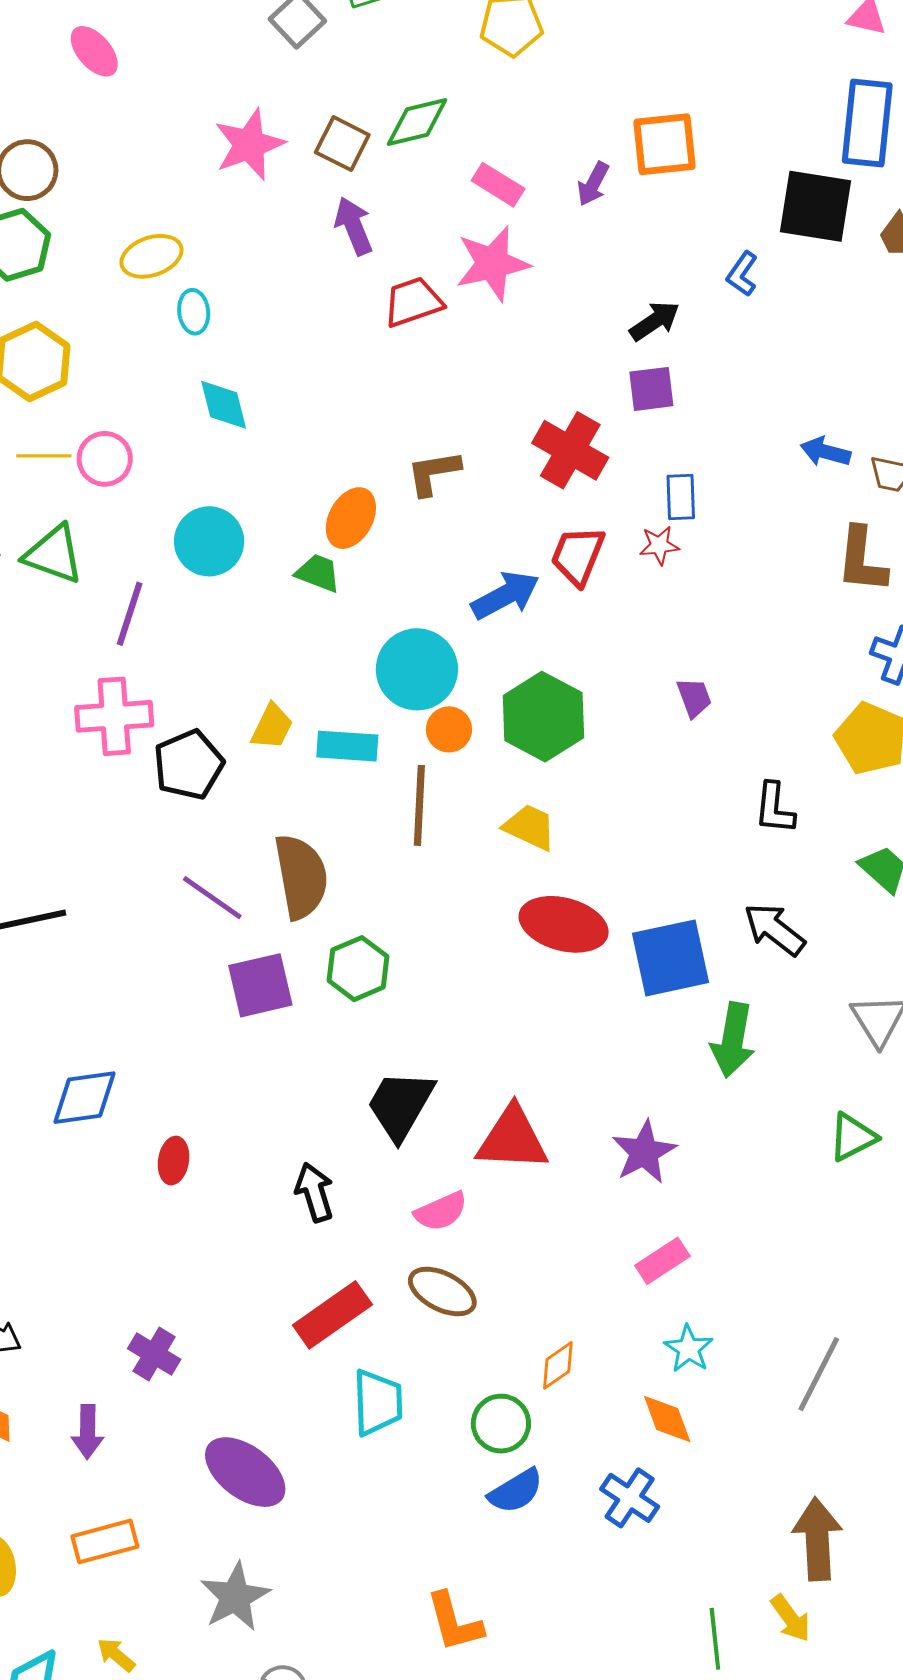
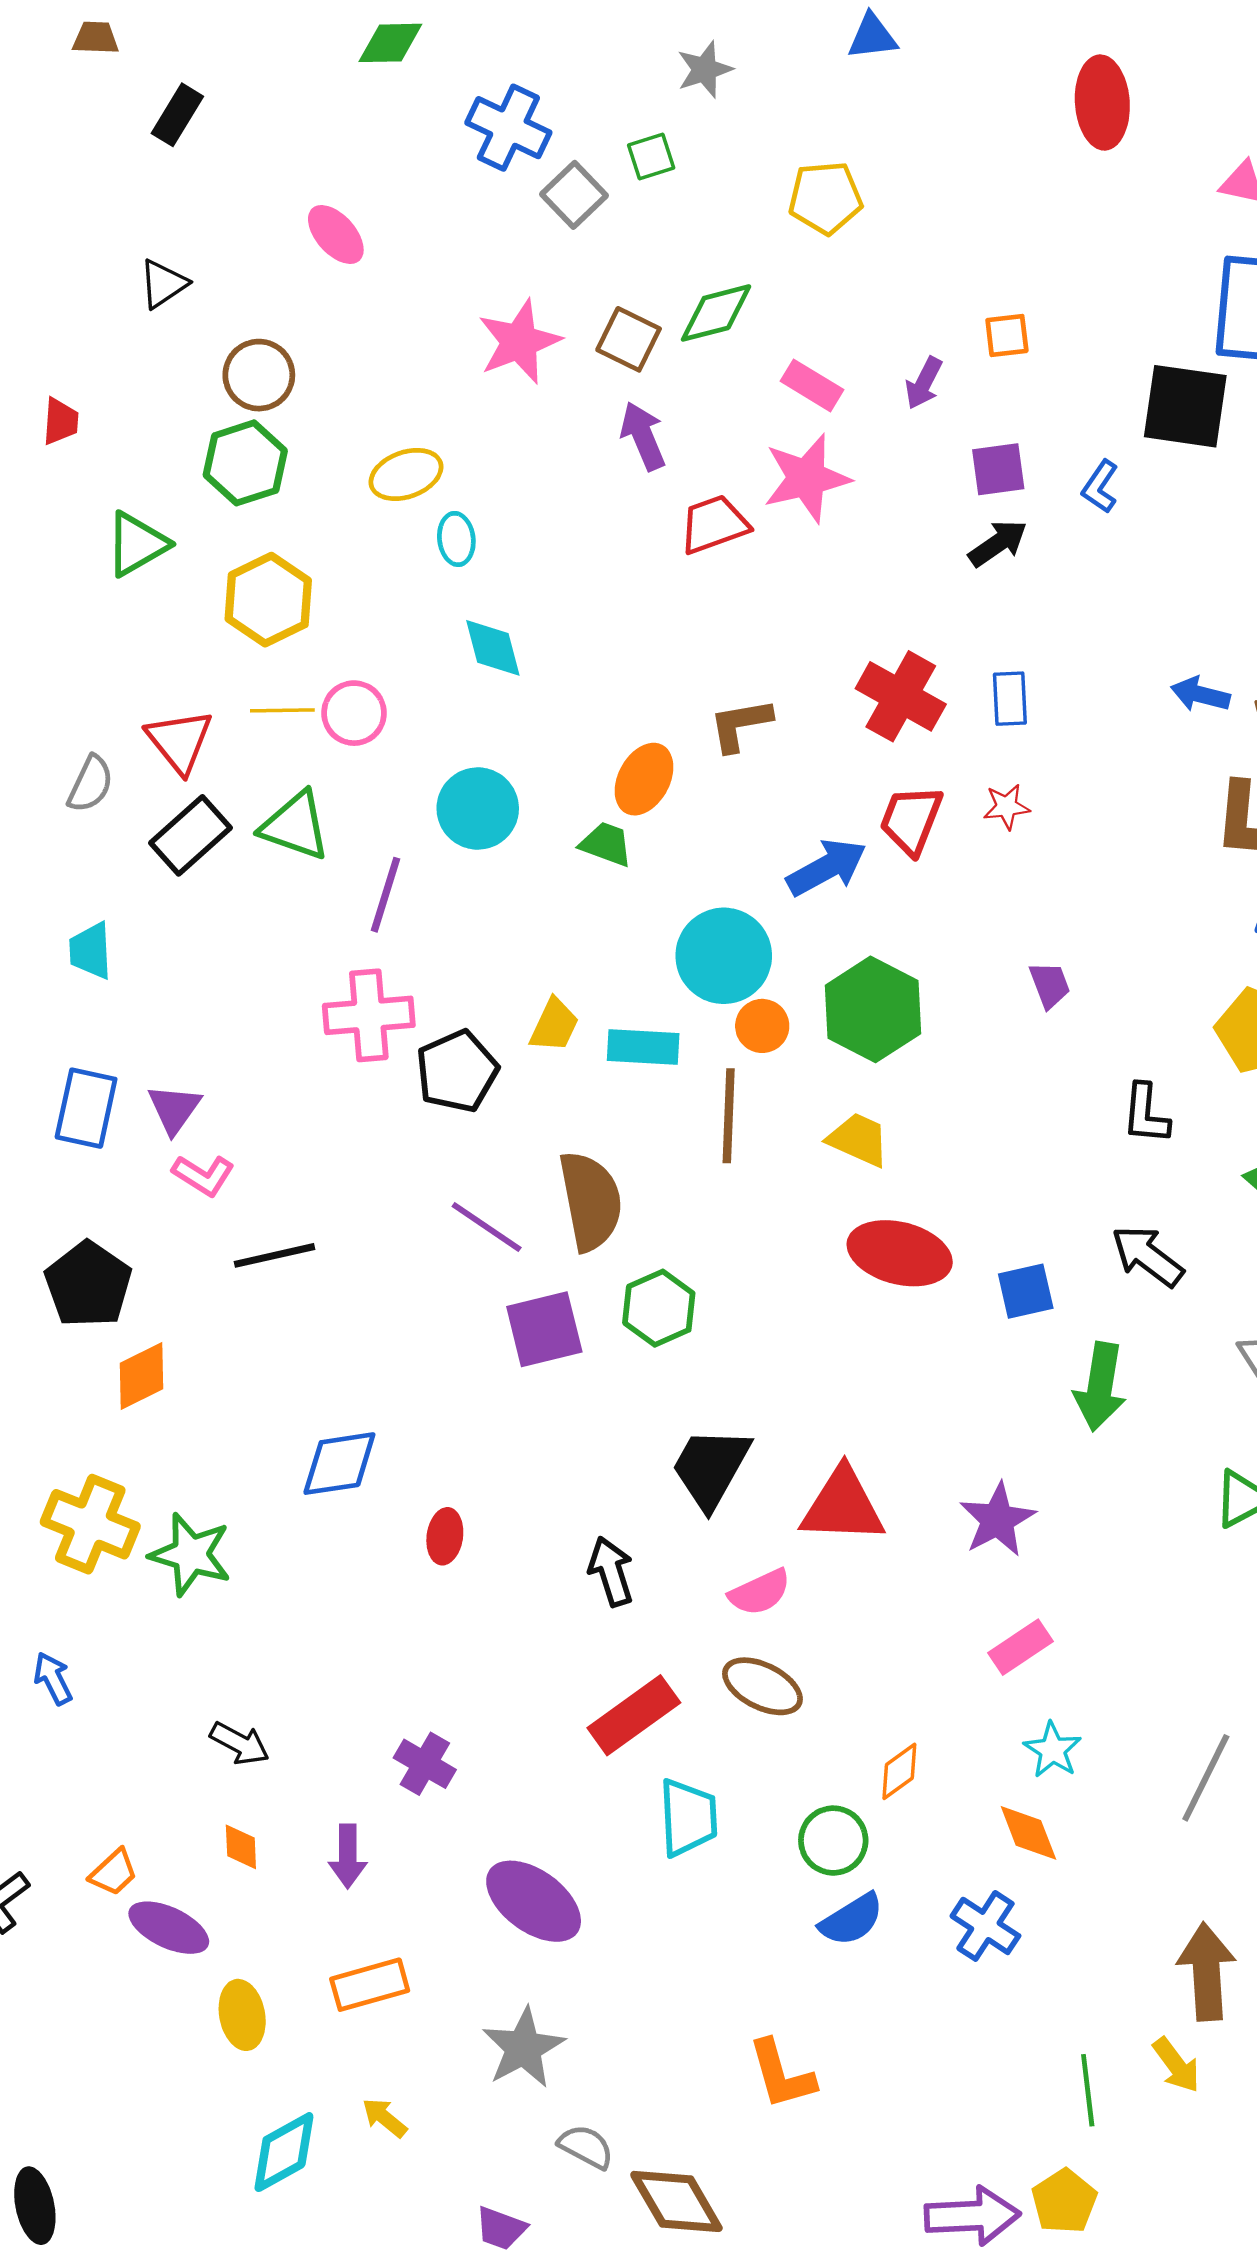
orange square: (664, 144) -> (1007, 336), size x0.6
purple square: (651, 389) -> (998, 469), moved
blue rectangle: (681, 497) -> (1010, 699), moved
blue square: (671, 958) -> (1026, 1291), size x0.6

